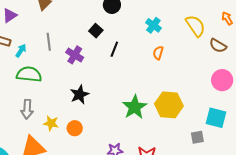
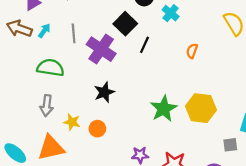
cyan cross: (153, 25) -> (171, 13), moved
black square: (96, 31) -> (125, 24), size x1.5
cyan arrow: (21, 51) -> (44, 31), moved
purple cross: (75, 55) -> (101, 49), size x1.5

